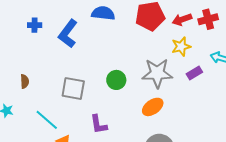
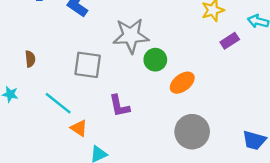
gray star: (157, 73) -> (131, 36), moved
green circle: (116, 80) -> (155, 60), moved

